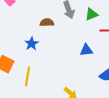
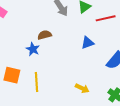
brown semicircle: (47, 23) -> (45, 35), moved

